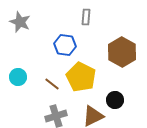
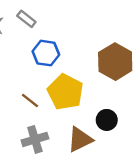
gray rectangle: (86, 17) -> (26, 19), moved, turned -56

